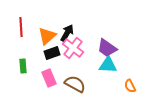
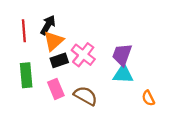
black arrow: (67, 33) -> (48, 25), moved
purple trapezoid: (107, 48) -> (122, 55), turned 75
green rectangle: (23, 66) -> (26, 75), size x1.5

